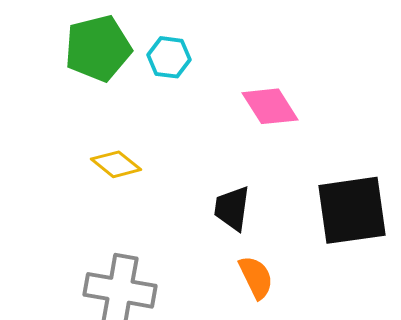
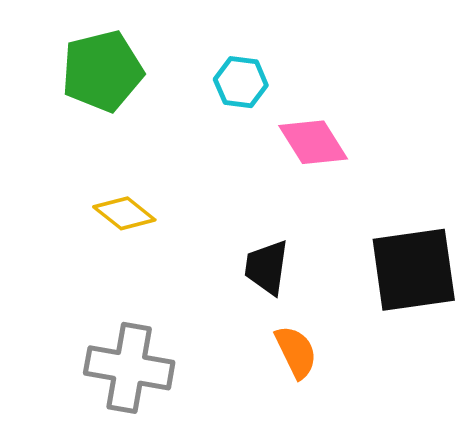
cyan hexagon: (169, 57) -> (241, 82), moved

